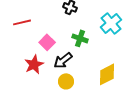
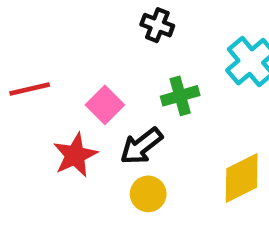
red line: (22, 22) -> (30, 89), moved
green cross: (80, 38) -> (180, 96), turned -35

